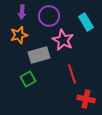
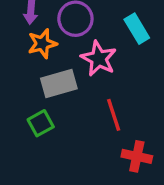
orange star: (19, 35) -> (42, 44), moved

